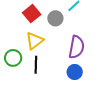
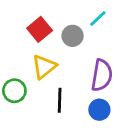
black line: (36, 65) -> (60, 100), moved

